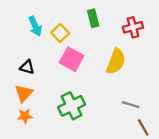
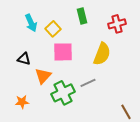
pink square: (72, 59) -> (63, 52), turned -30
orange triangle: (24, 93) -> (43, 76), moved
gray line: (131, 105) -> (88, 83), moved, turned -42

